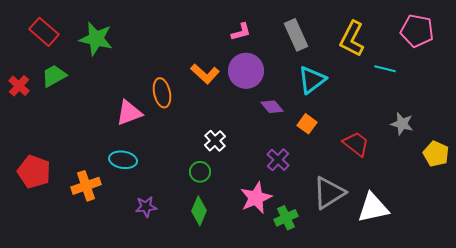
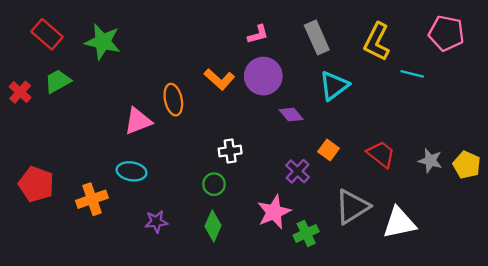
orange square: (307, 124) -> (329, 150), moved
gray star: (402, 124) -> (430, 161), moved
white cross: (215, 141) -> (230, 151), turned 35

